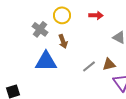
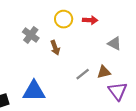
yellow circle: (62, 15) -> (64, 19), moved
blue triangle: (46, 61) -> (34, 91), moved

